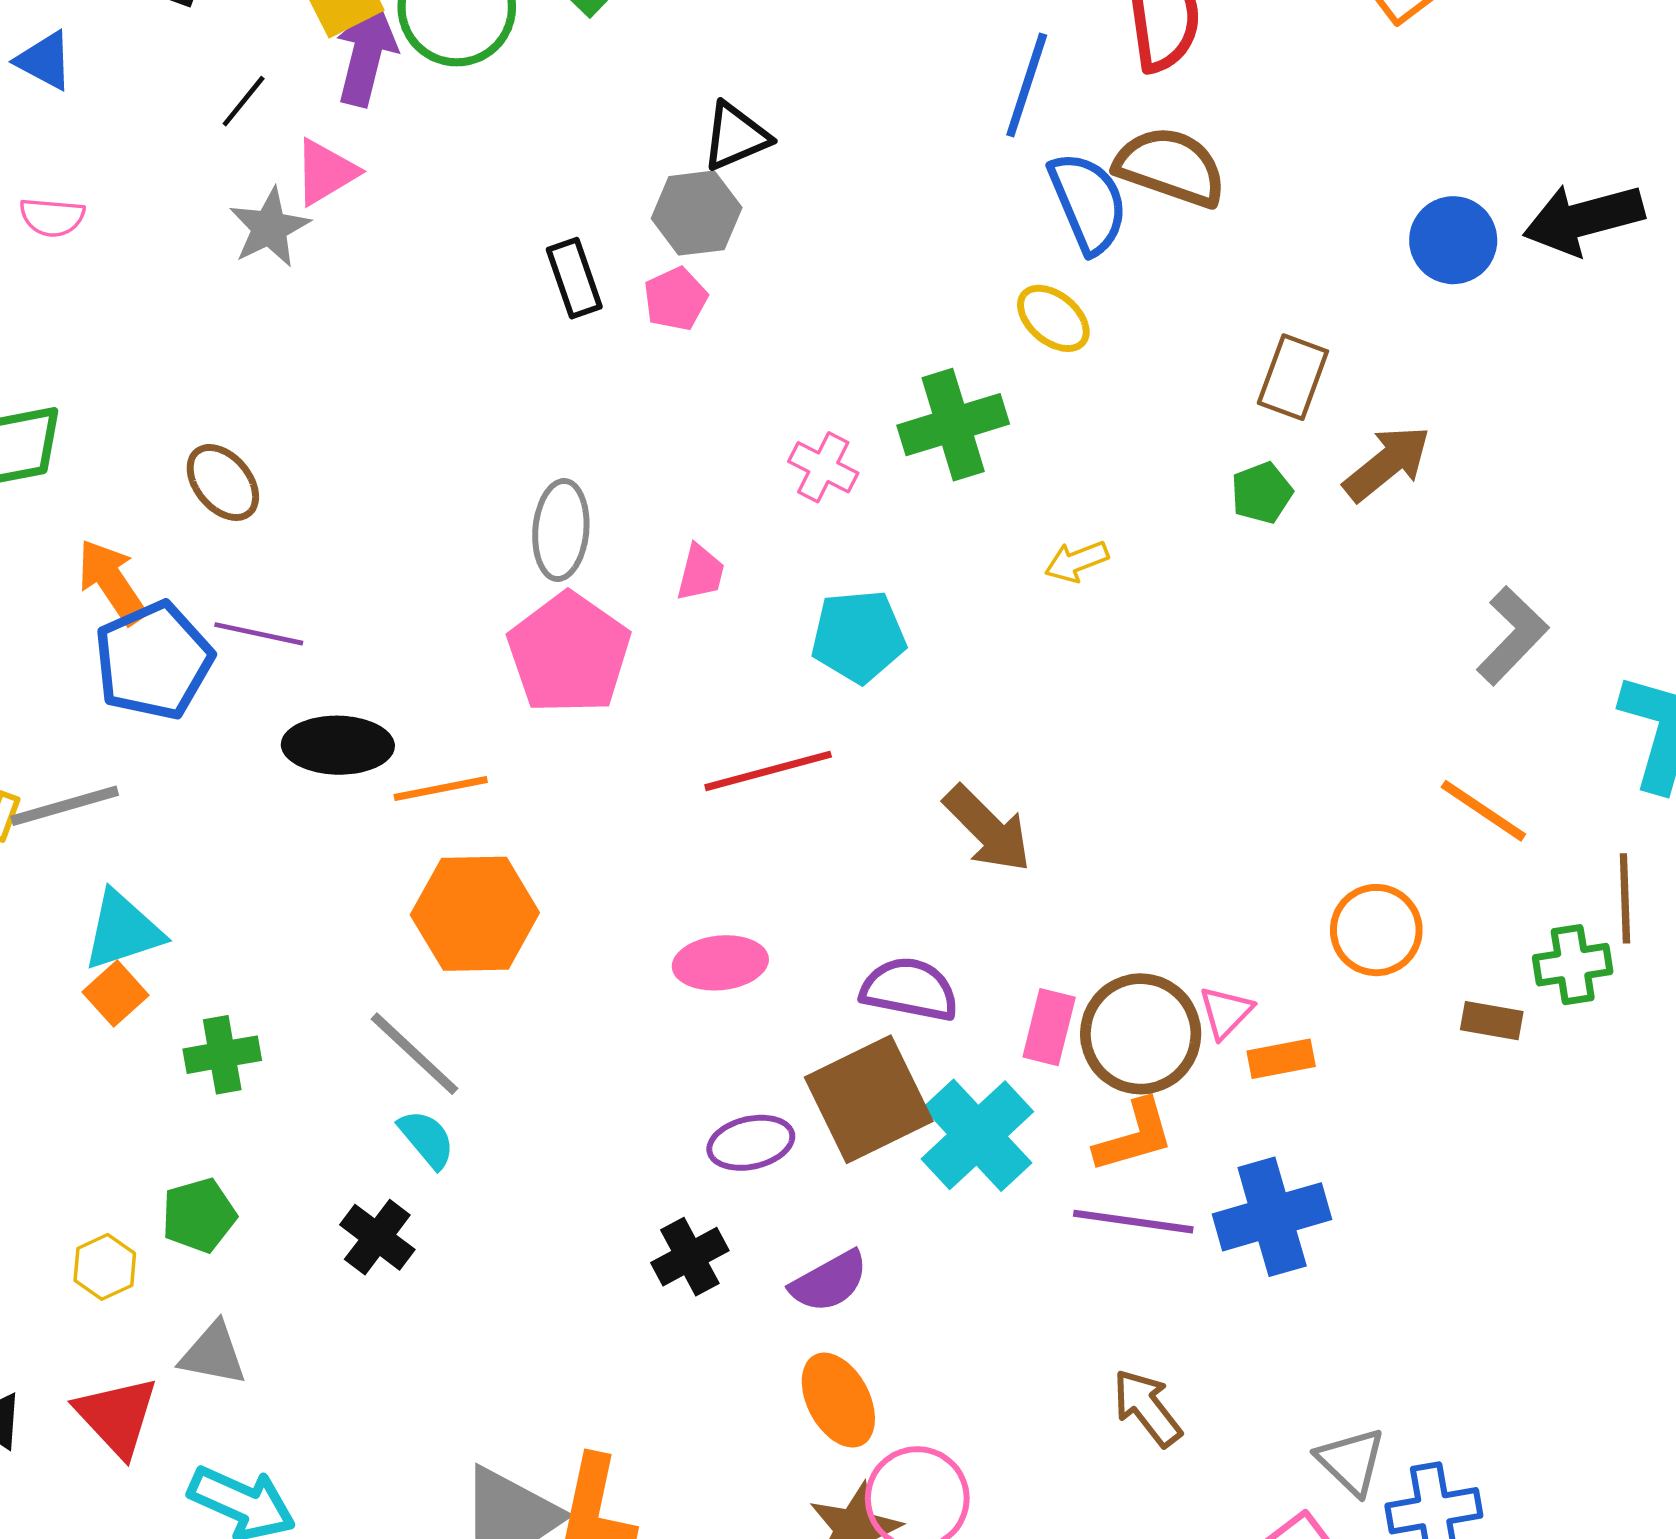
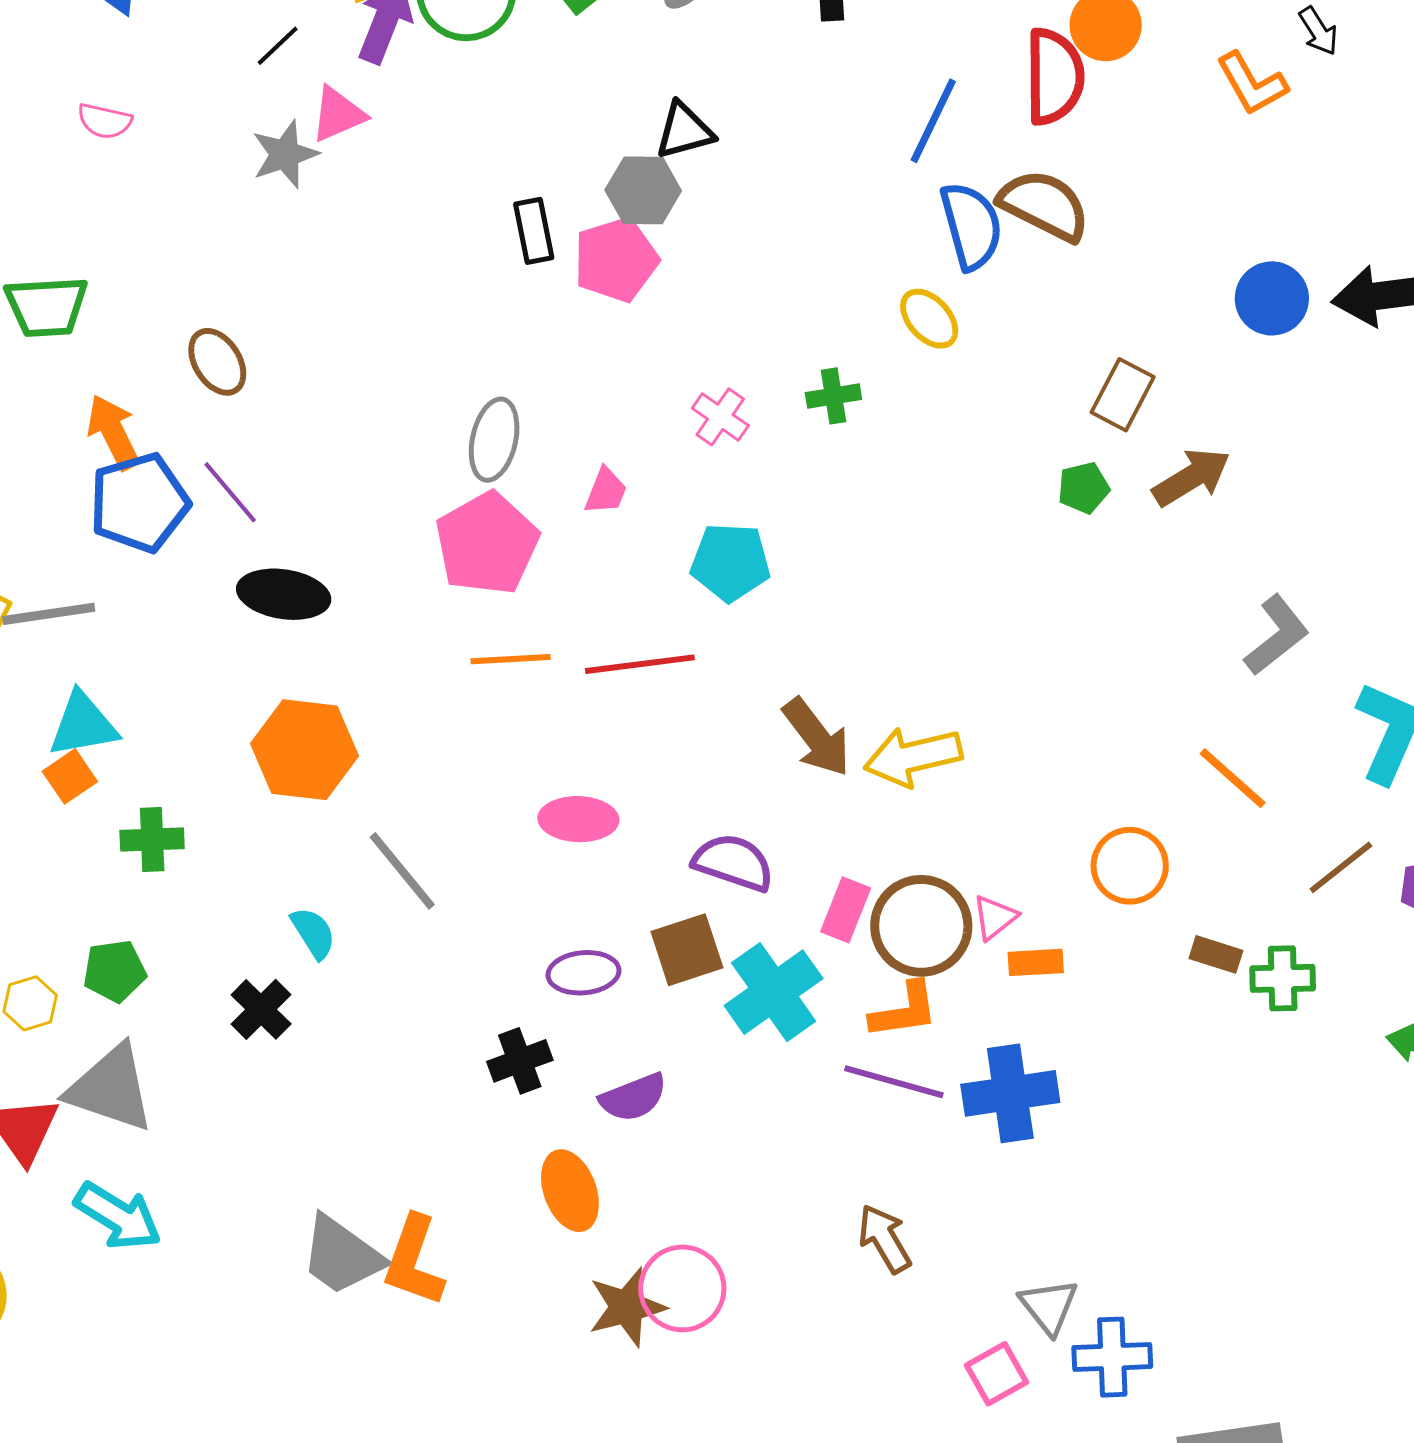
pink pentagon: (676, 299) -> (616, 260), size x1.6
green cross: (953, 425) -> (833, 396), size x0.6
yellow arrow: (1077, 561) -> (913, 757), moved, size x1.8
purple line: (259, 634) -> (230, 492), turned 30
orange line: (441, 789) -> (511, 659), moved
brown line: (1625, 898) -> (1341, 867), turned 46
orange hexagon: (475, 914) -> (305, 750), moved
green cross: (1573, 965) -> (1283, 978), moved
gray line: (414, 1054) -> (402, 871), moved
brown square: (869, 1099) -> (687, 950), size x0.7
gray triangle: (213, 1354) -> (111, 1088), size x1.6
orange ellipse: (838, 1400) -> (570, 1191), moved

